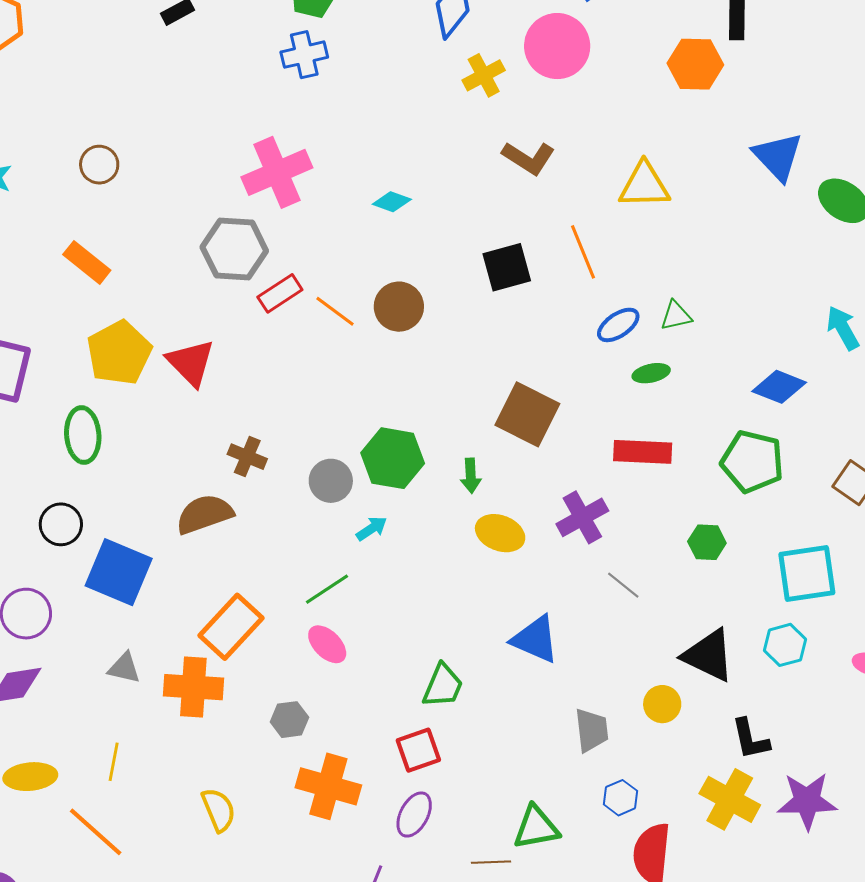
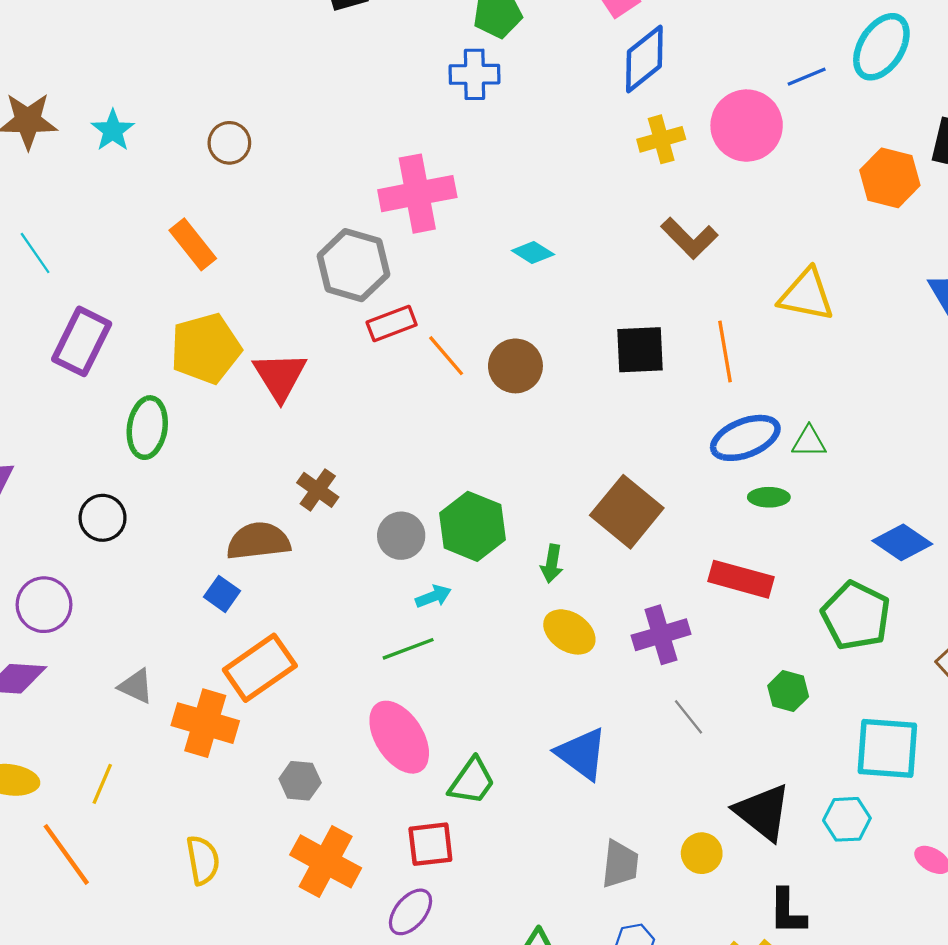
blue ellipse: (618, 325) -> (745, 438), size x1.4
blue square: (119, 572) -> (222, 594), moved, size x0.5
green line: (327, 589) -> (408, 649), moved
pink ellipse: (327, 644) -> (399, 737), moved, size x1.6

